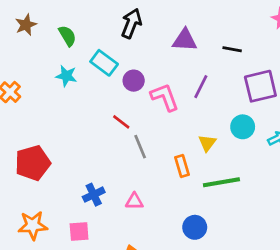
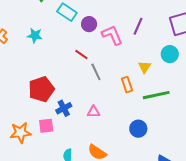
cyan star: (66, 76) -> (35, 35), moved
red pentagon: (33, 163) -> (41, 89), moved
pink square: (79, 231) -> (46, 126), moved

